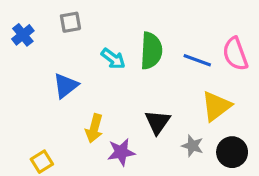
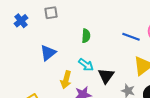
green semicircle: (151, 51) -> (86, 36), moved, size x0.6
cyan arrow: (113, 59) -> (86, 65), moved

